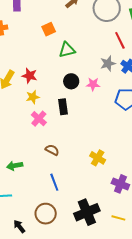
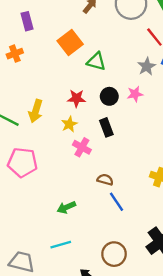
orange square: (49, 29) -> (70, 43), size x1.5
green triangle: (67, 50) -> (96, 61), turned 42
red star: (30, 76) -> (76, 98), moved
blue line: (54, 182) -> (116, 202), moved

